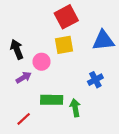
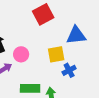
yellow square: (64, 45) -> (56, 54), moved

